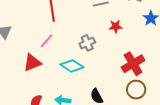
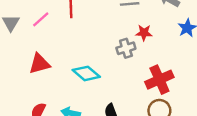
pink line: (47, 41) -> (41, 19), moved
gray cross: (87, 43) -> (126, 48), moved

